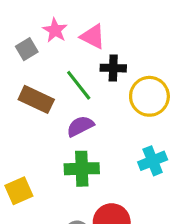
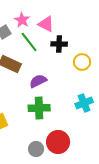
green line: (79, 85) -> (29, 42), moved
yellow circle: (149, 96) -> (82, 62), size x0.7

